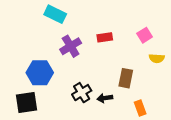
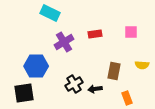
pink square: (145, 35) -> (131, 32), turned 32
yellow semicircle: (157, 58) -> (142, 65), moved

